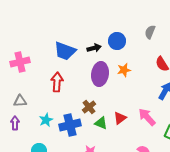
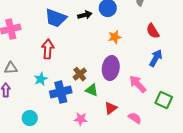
purple ellipse: (100, 74) -> (111, 68), moved
red triangle: (120, 118) -> (111, 108), moved
cyan star: (46, 120) -> (41, 79), moved

